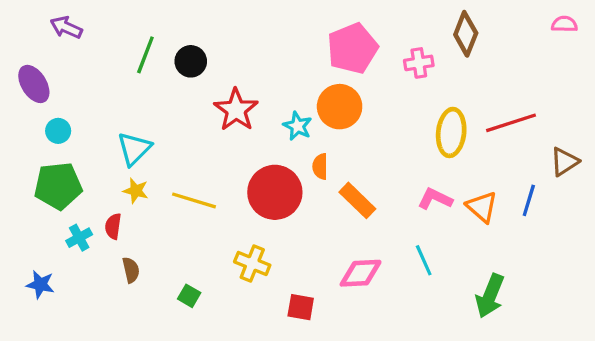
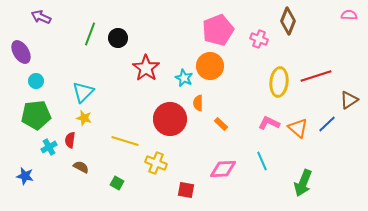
pink cross: (419, 63) -> (259, 39), turned 30
yellow line: (194, 200) -> (125, 141), moved
orange rectangle: (357, 200) -> (221, 124), size x0.6
blue line: (529, 200) -> (327, 124), turned 30
brown semicircle: (131, 270) -> (81, 167), turned -49

